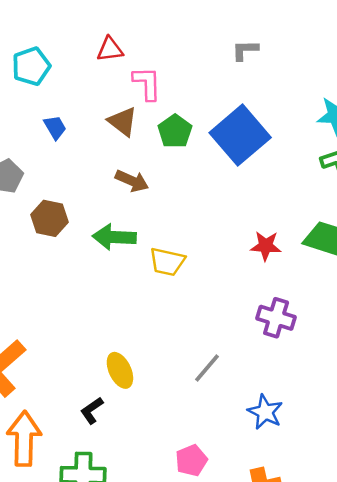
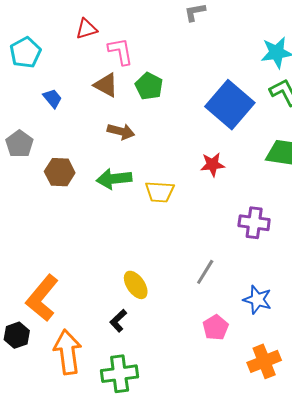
blue square: (240, 135) -> (230, 105), moved
red star: (266, 246) -> (212, 164), moved
pink pentagon: (191, 460) -> (216, 327), moved

